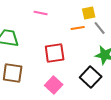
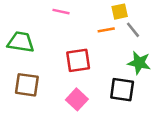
black square: (91, 77) -> (122, 90), turned -35

